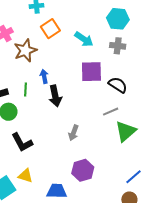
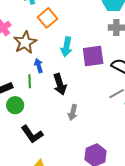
cyan arrow: (84, 39) -> (66, 47), moved, turned 72
blue arrow: (44, 76) -> (39, 66), moved
gray arrow: (74, 133) -> (73, 113), moved

